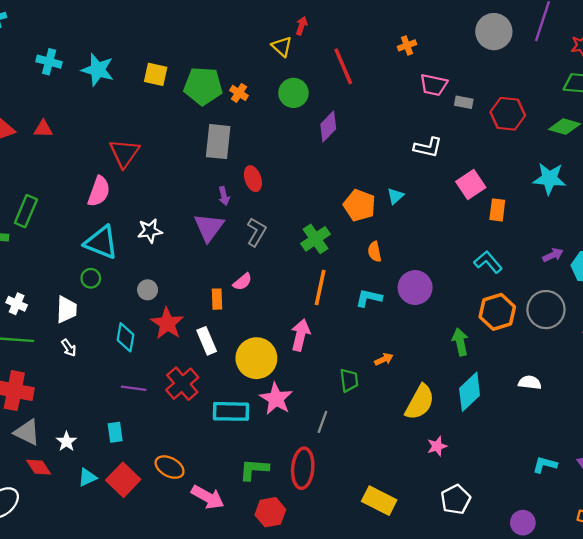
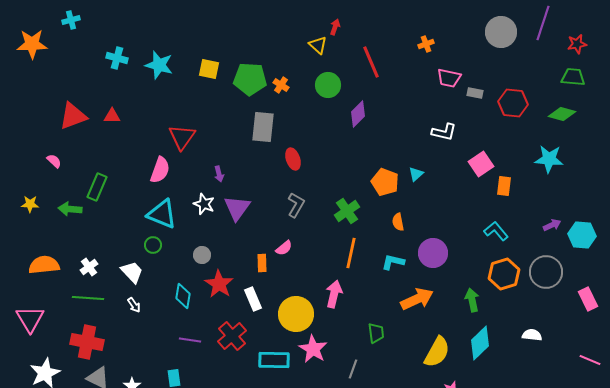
purple arrow: (224, 196) -> (219, 174), moved
purple triangle: (209, 227) -> (237, 208), moved
white star: (150, 231) -> (204, 204), turned 30
white cross: (17, 304) -> (89, 267), turned 30
white trapezoid: (66, 310) -> (132, 272), turned -45
orange arrow: (384, 359) -> (417, 299), moved, size x2.0

